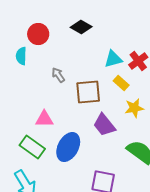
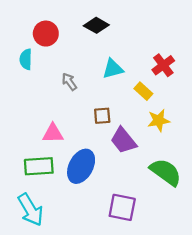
cyan triangle: (113, 59) -> (113, 69), moved
brown square: (88, 92) -> (102, 116), moved, size x0.6
green rectangle: (32, 147) -> (39, 166), turned -40

